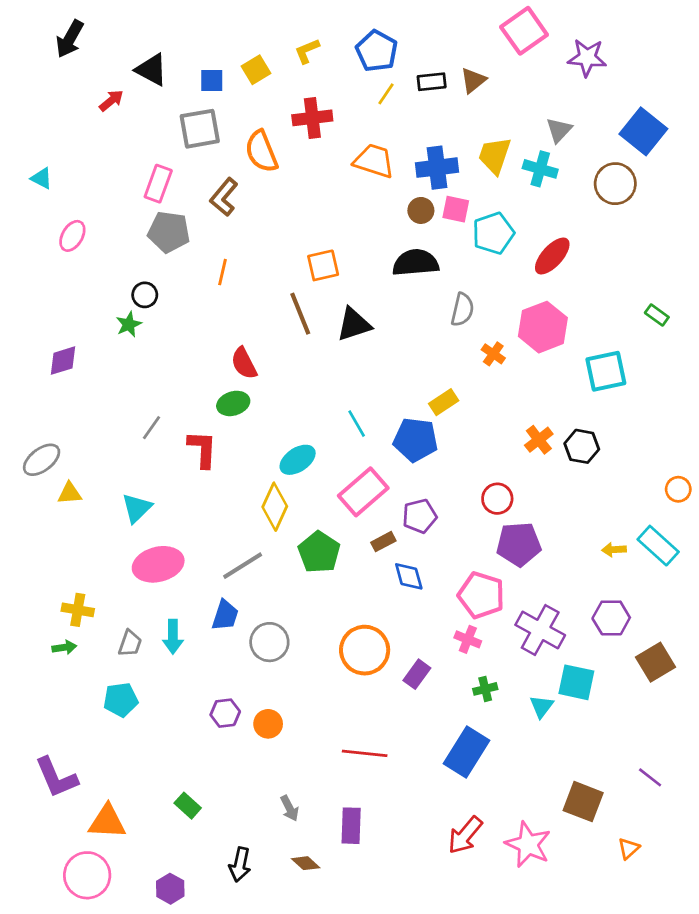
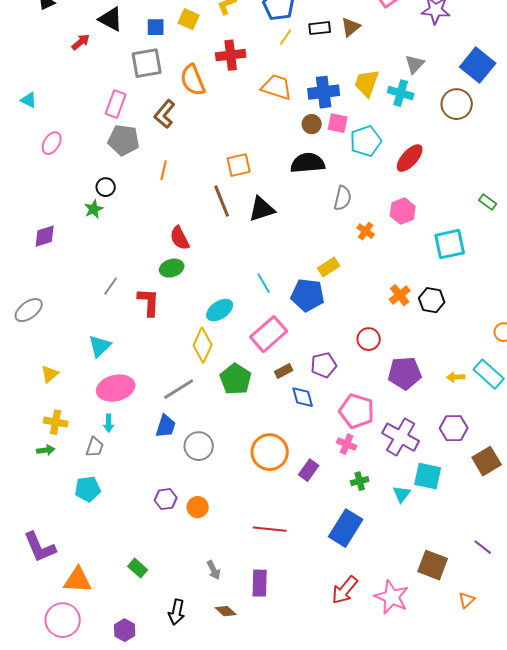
yellow square: (256, 70) -> (189, 19), turned -35
pink hexagon: (543, 327) -> (403, 211), size x0.7
yellow triangle: (70, 493) -> (50, 374), moved, turned -36
purple pentagon: (420, 516) -> (324, 365), moved
purple pentagon: (519, 544) -> (405, 373), moved
cyan arrow: (173, 637) -> (109, 423), moved, size x0.7

